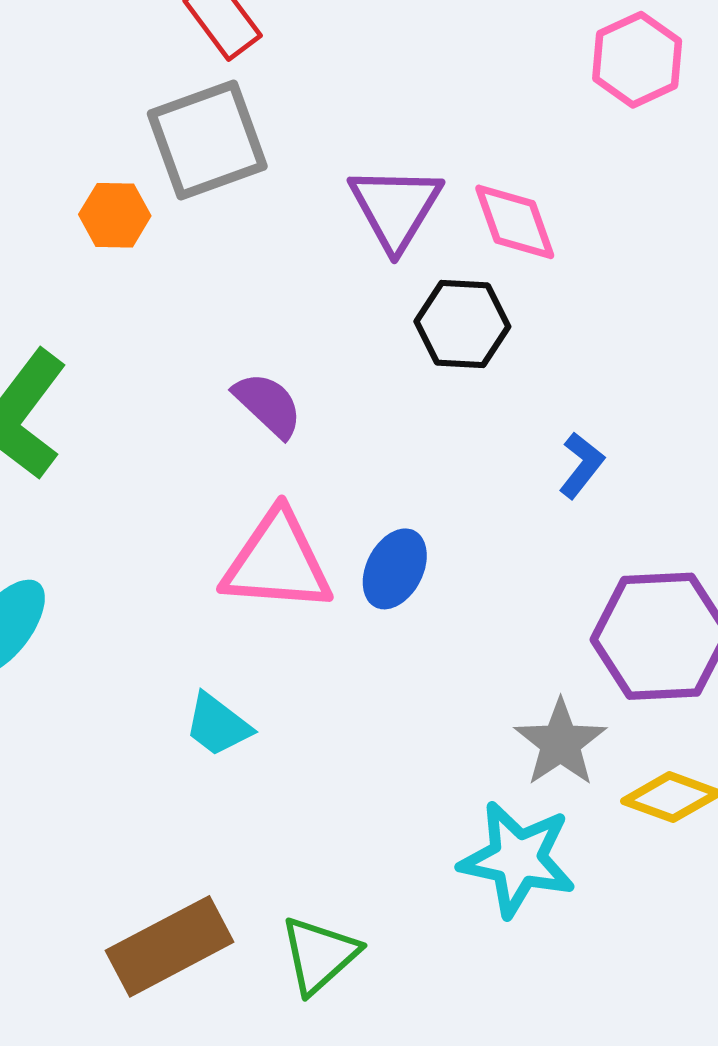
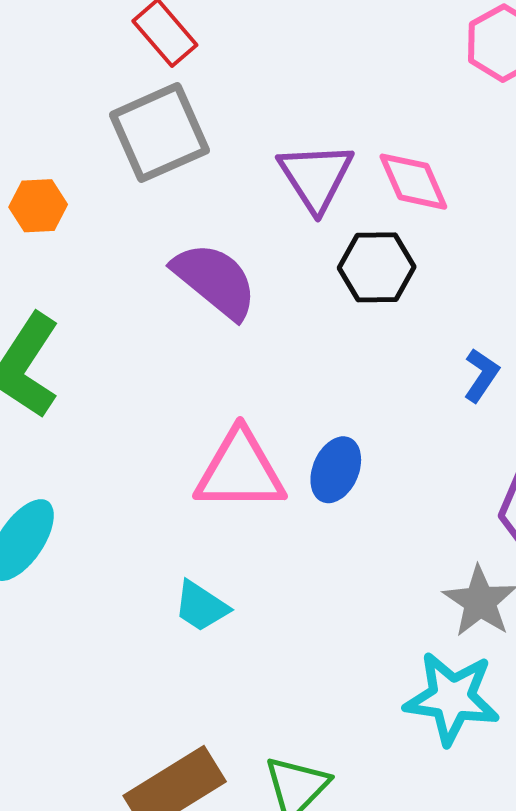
orange hexagon: (115, 215) -> (38, 206), moved
purple semicircle: (268, 405) -> (215, 280), moved, size x1.5

